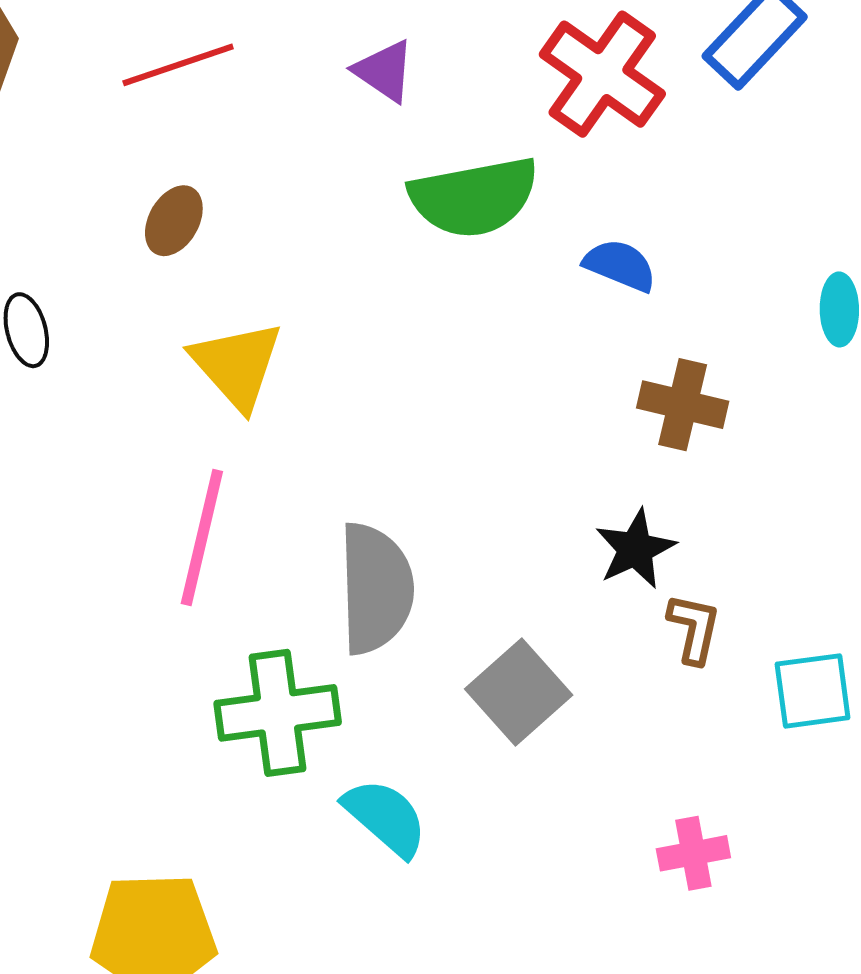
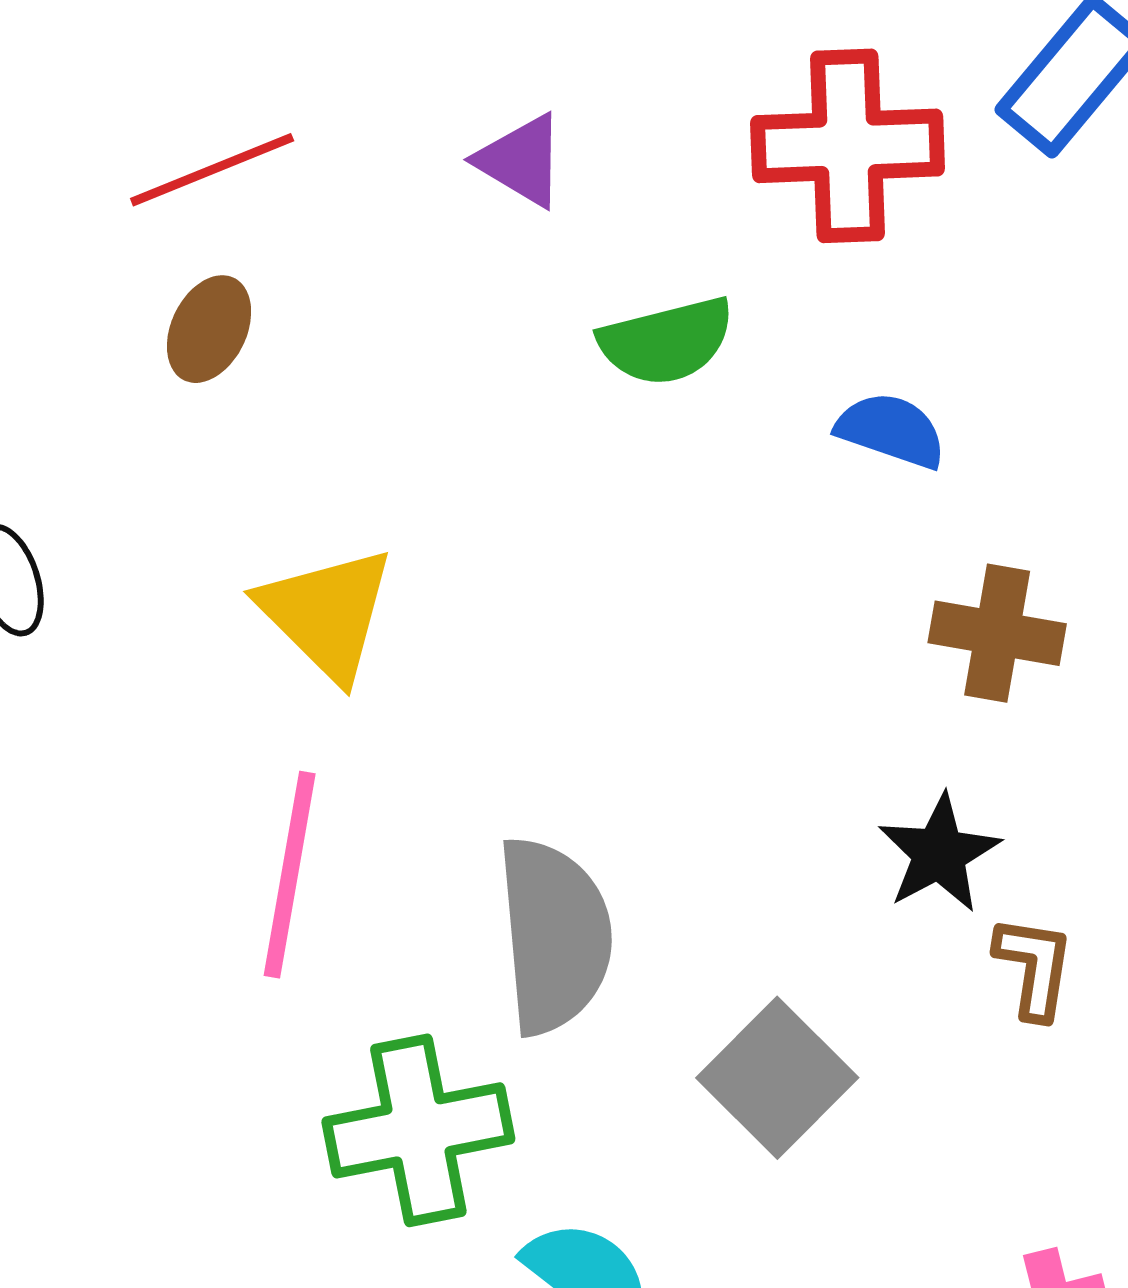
red cross: (602, 74) -> (848, 146), turned -34
green semicircle: (474, 197) -> (666, 341), size x0.7
brown ellipse: (174, 221) -> (209, 329), moved

